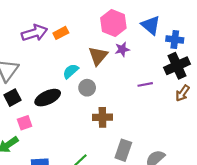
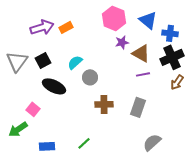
brown triangle: (98, 56) -> (141, 53), moved, turned -42
black square: (13, 98) -> (43, 60), moved
black ellipse: (48, 98) -> (54, 86), turned 50
pink square: (25, 123) -> (33, 109), turned -32
gray rectangle: (123, 150) -> (138, 107), moved

